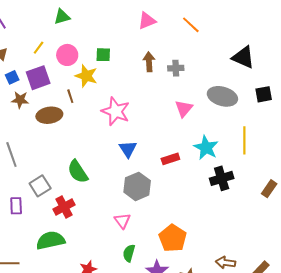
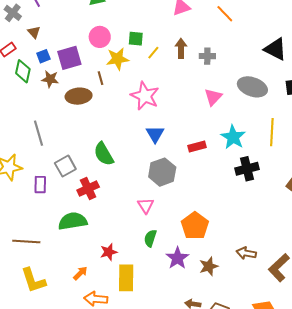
yellow line: (39, 48) -> (153, 53), moved
yellow star: (86, 76) -> (118, 59), turned -30

